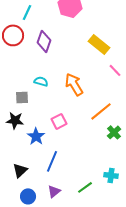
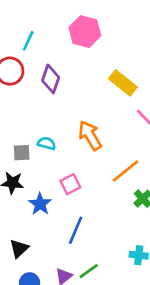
cyan semicircle: (41, 81) -> (47, 143), moved
blue line: (52, 161) -> (76, 230), moved
green line: (85, 187) -> (89, 271), moved

